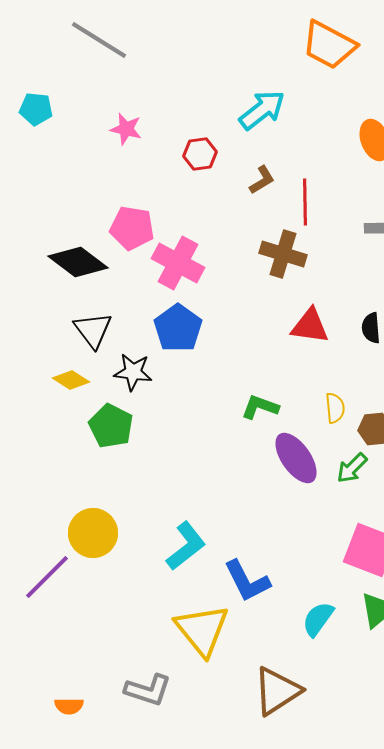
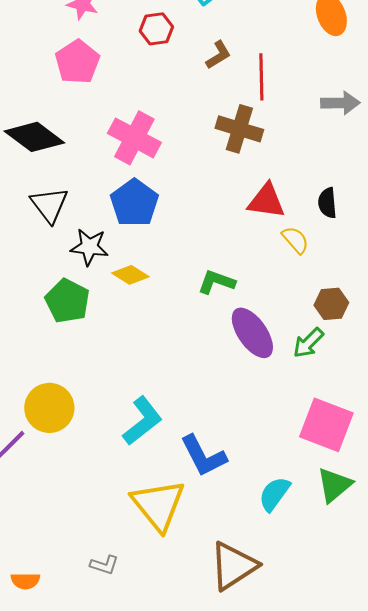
pink pentagon: (132, 228) -> (77, 62), moved, turned 30
yellow diamond: (71, 380) -> (130, 275), moved
yellow semicircle: (335, 408) -> (295, 240), moved, turned -36
gray L-shape: (148, 690) -> (104, 565), size x0.6

